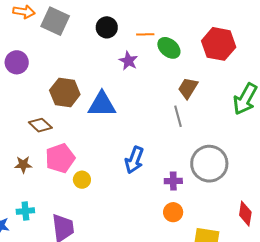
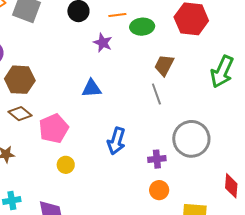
green ellipse: (169, 48) -> (142, 27), turned -40
brown hexagon: (65, 92) -> (20, 80), moved
blue triangle: (102, 104) -> (92, 88), moved, size x0.7
pink pentagon: (60, 158) -> (54, 128), moved

